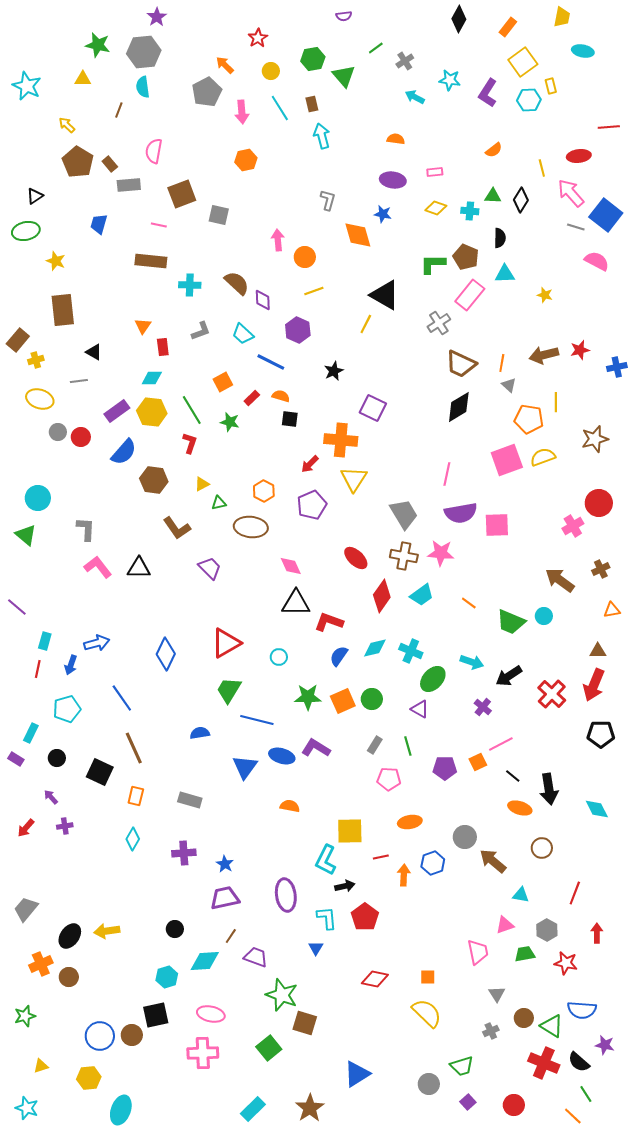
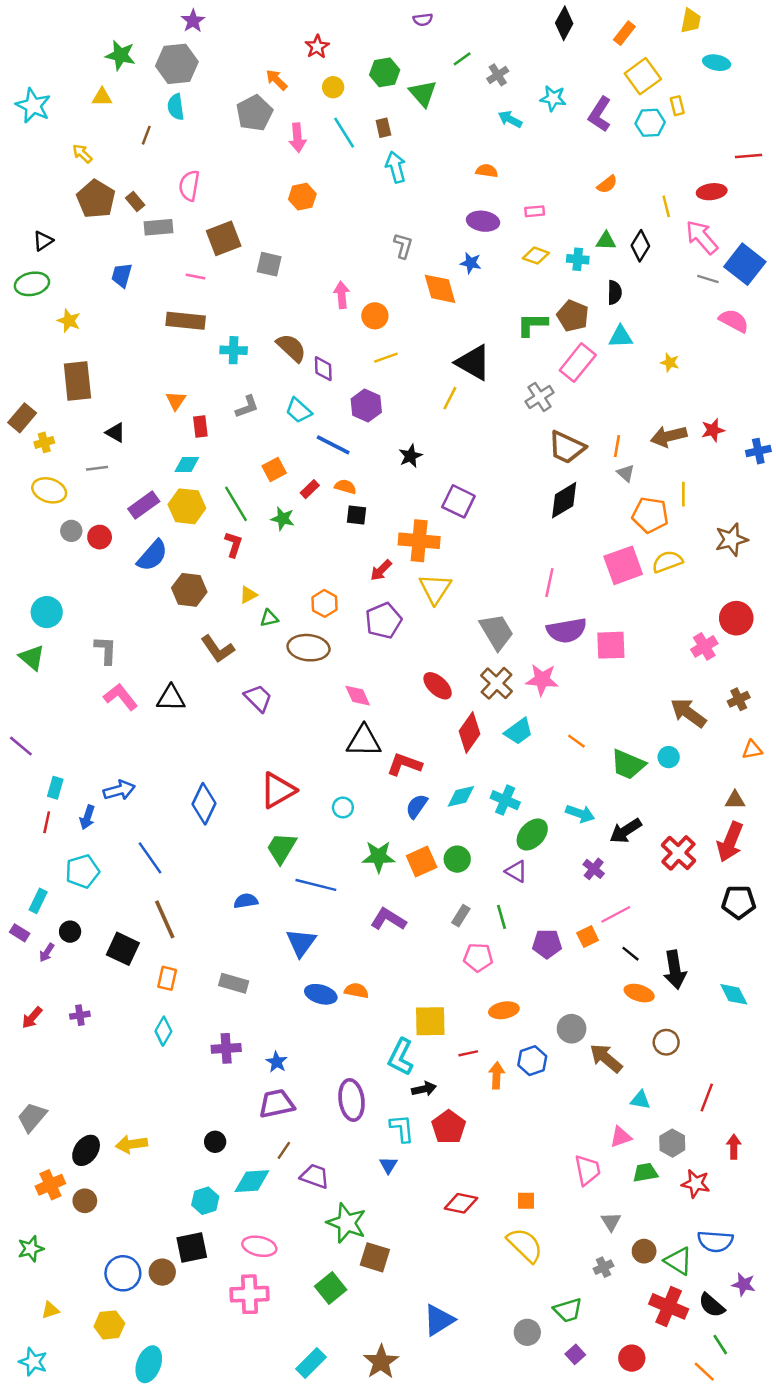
brown cross: (404, 556) -> (497, 683), turned 32
blue ellipse: (282, 756) -> (321, 994), moved
purple arrow: (51, 797) -> (47, 952), moved, turned -105

